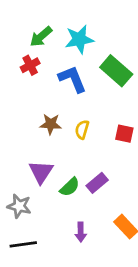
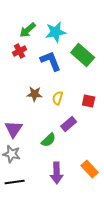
purple triangle: (41, 172) -> (14, 129), moved
purple rectangle: (97, 183) -> (69, 124), moved
purple arrow: (81, 232) -> (57, 173), size x1.5

